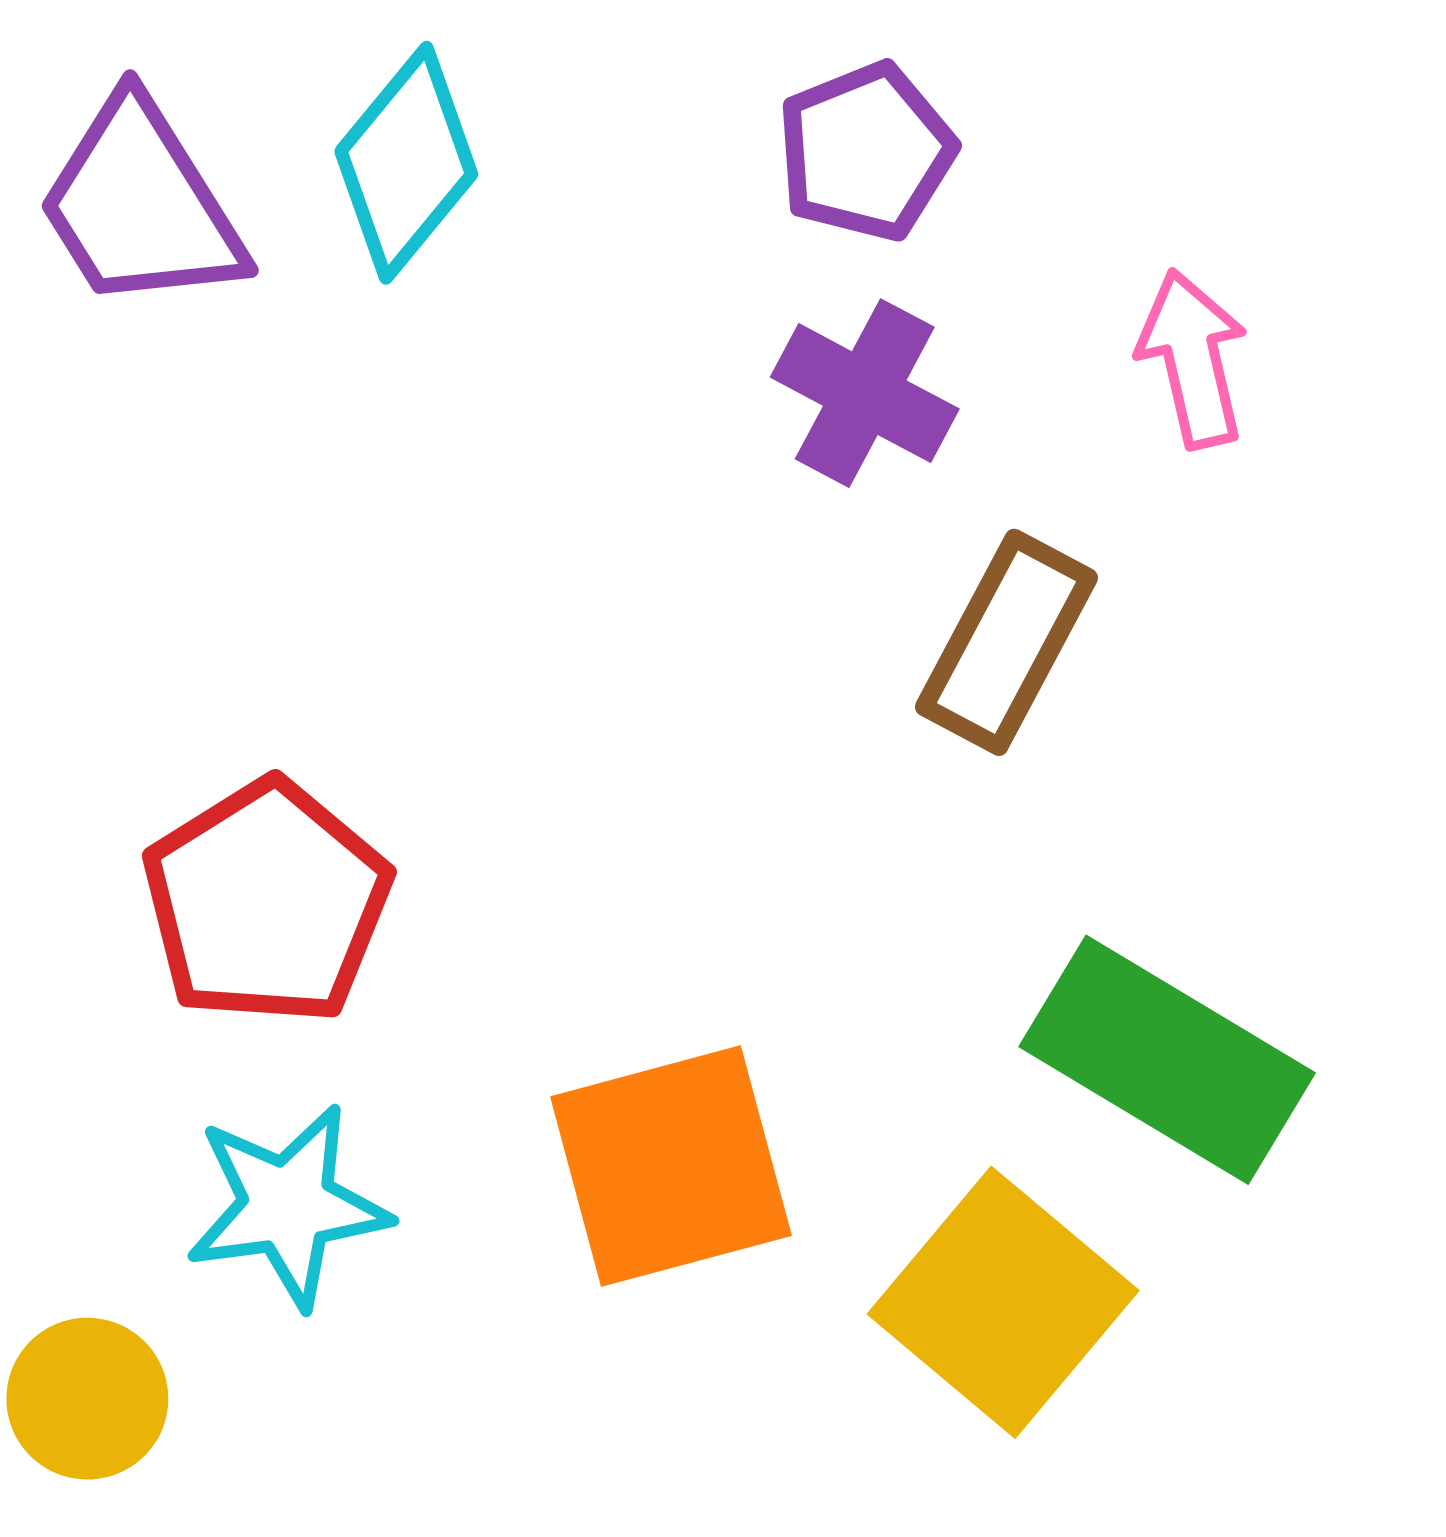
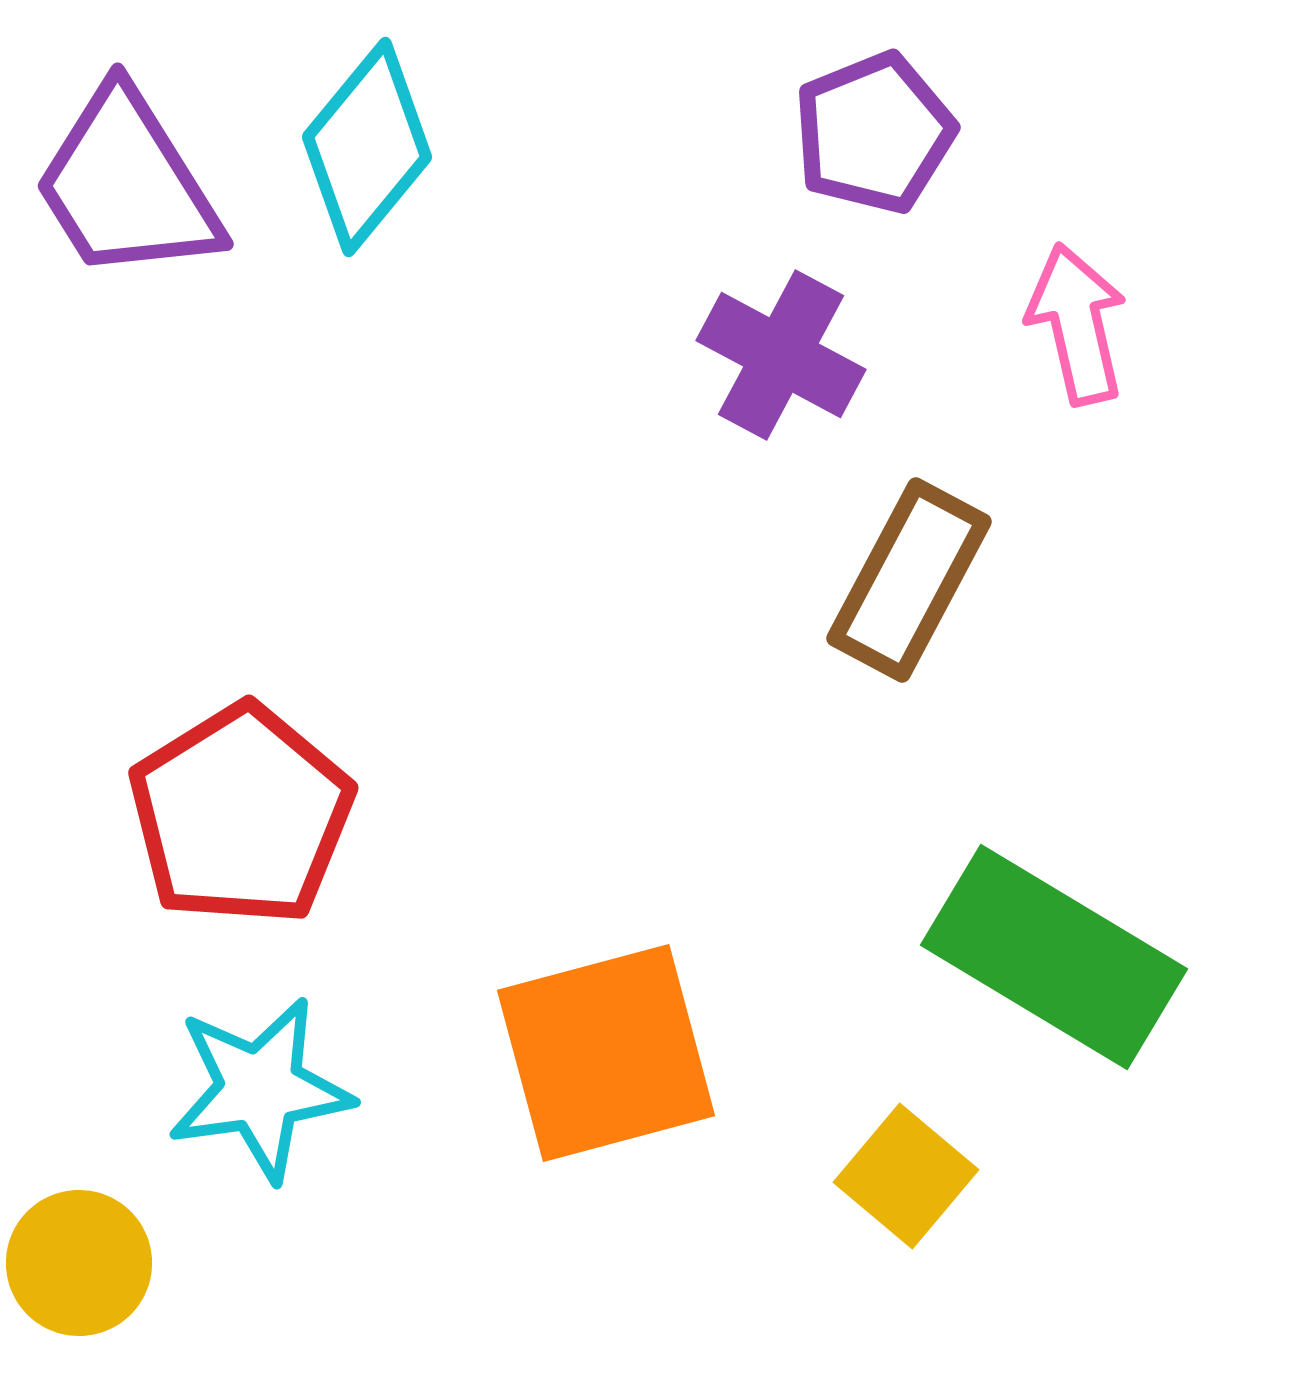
purple pentagon: (866, 152) -> (874, 133), moved
yellow square: (1003, 1302) -> (906, 1176), size x0.6

